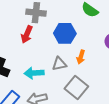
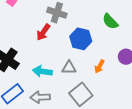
orange arrow: (81, 57) -> (99, 66), moved

